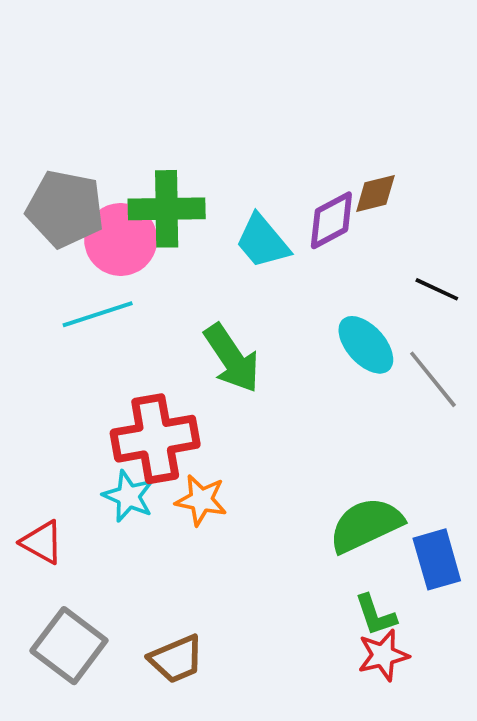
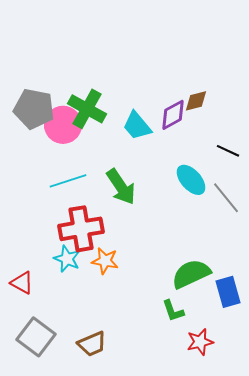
green cross: (167, 209) -> (87, 109), turned 30
cyan line: (98, 314) -> (68, 181), moved
green L-shape: (375, 615) -> (173, 311), moved

